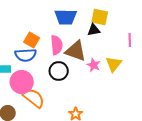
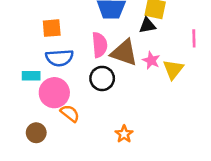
orange square: (32, 40) -> (52, 28), moved, turned -35
pink star: (94, 65) -> (151, 60), moved
orange semicircle: (34, 98) -> (70, 113), size x0.7

